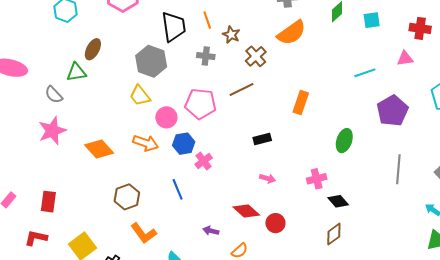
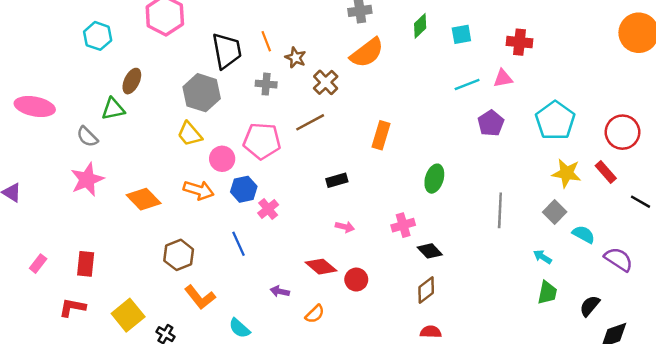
cyan line: (365, 73) -> (467, 84), moved
purple pentagon: (392, 111) -> (491, 123), moved, size x0.7

